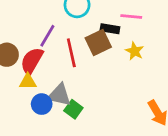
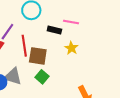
brown square: (98, 42) -> (38, 56), moved, turned 30
green square: (73, 109) -> (42, 77), moved

